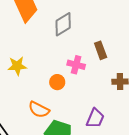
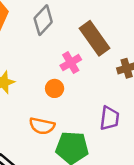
brown rectangle: (101, 50) -> (94, 38), size x1.6
pink cross: (76, 65) -> (71, 63), turned -30

